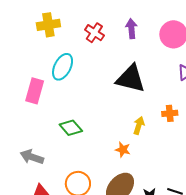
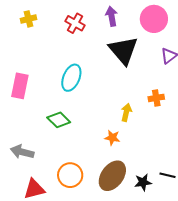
yellow cross: (48, 25) -> (29, 19), size x0.7
cyan ellipse: (63, 67) -> (71, 78), moved
black triangle: (131, 79) -> (123, 50), moved, turned 40

